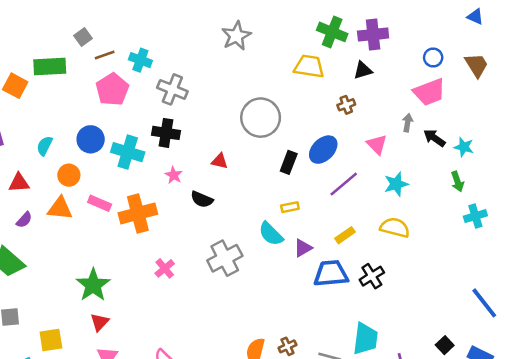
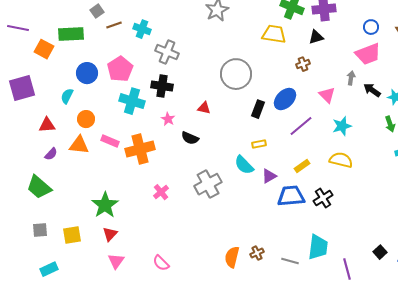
pink pentagon: (112, 89) -> (120, 69), moved
blue circle: (91, 139) -> (87, 73), moved
yellow square: (51, 340) -> (72, 235), moved

